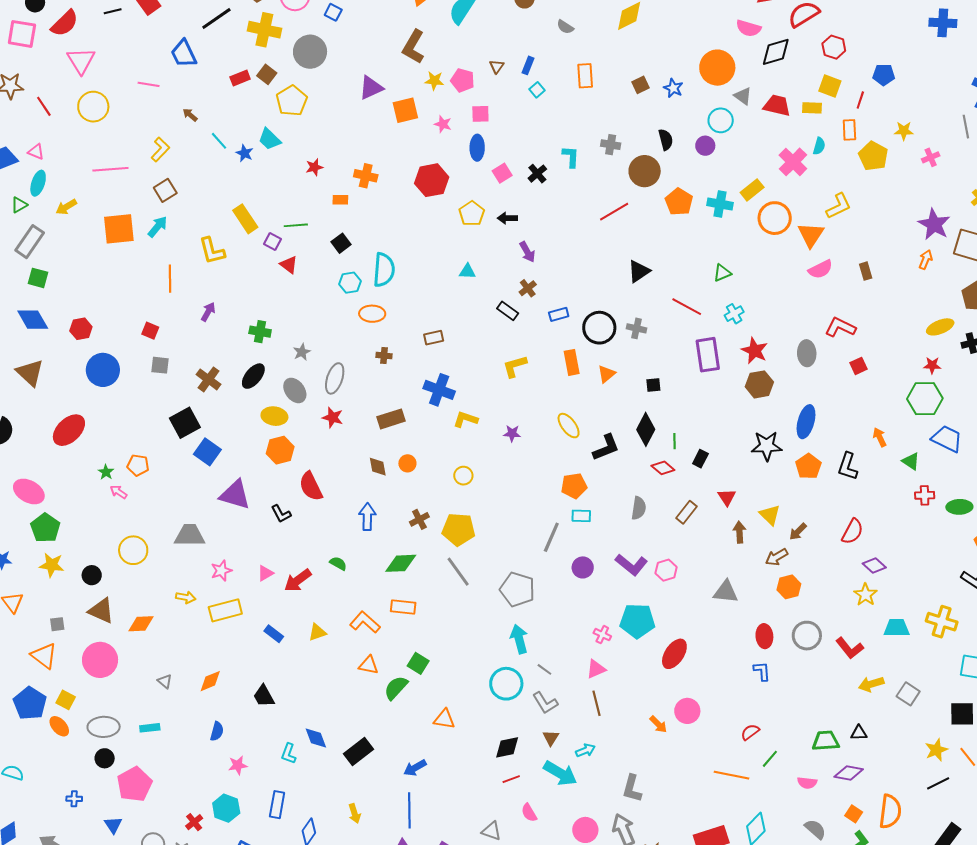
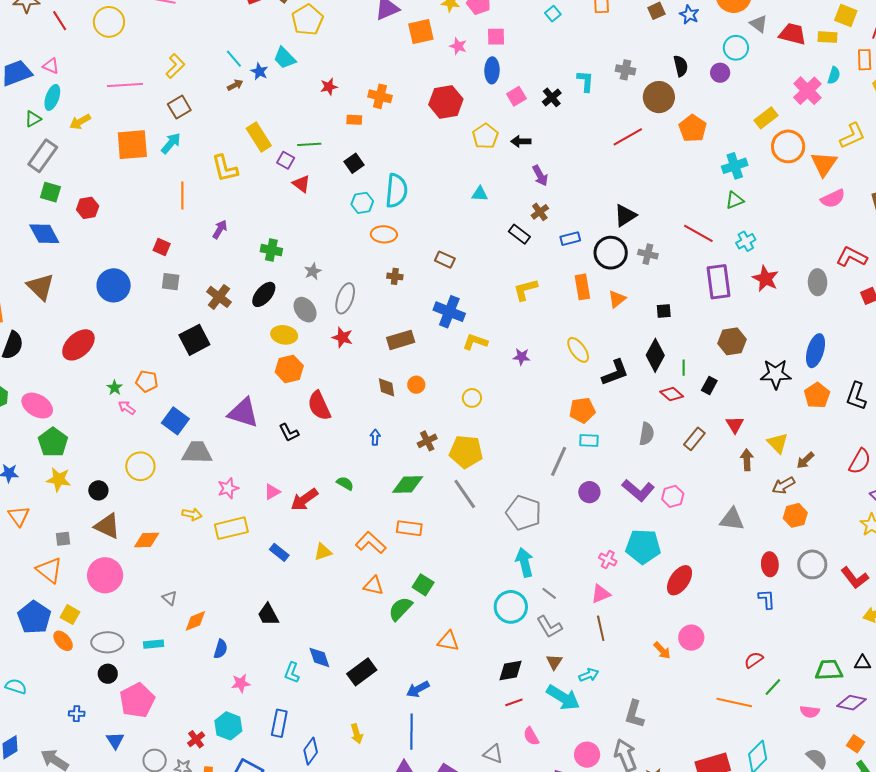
brown arrow: (190, 115) -> (235, 85), moved, turned 112
cyan cross: (720, 204) -> (735, 166), moved, turned -30
black triangle: (639, 271) -> (625, 215), moved
red hexagon: (81, 329) -> (88, 208), moved
brown rectangle: (434, 338) -> (445, 260), turned 36
brown hexagon: (759, 384) -> (732, 341), moved
blue square: (207, 452) -> (175, 421), moved
blue arrow: (367, 517) -> (375, 437), size x0.6
orange diamond: (210, 681) -> (195, 621), moved

